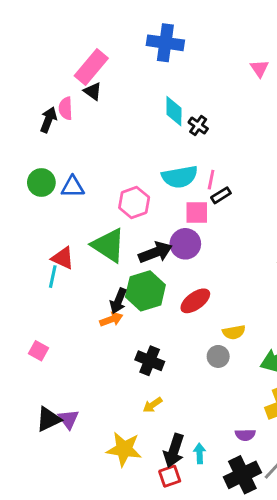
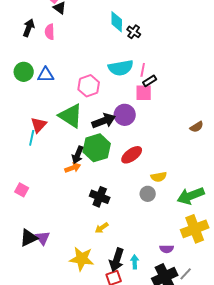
pink semicircle: (66, 108) -> (50, 32), moved
pink square: (197, 212) -> (144, 93), moved
red triangle: (63, 258) -> (39, 125), turned 48

